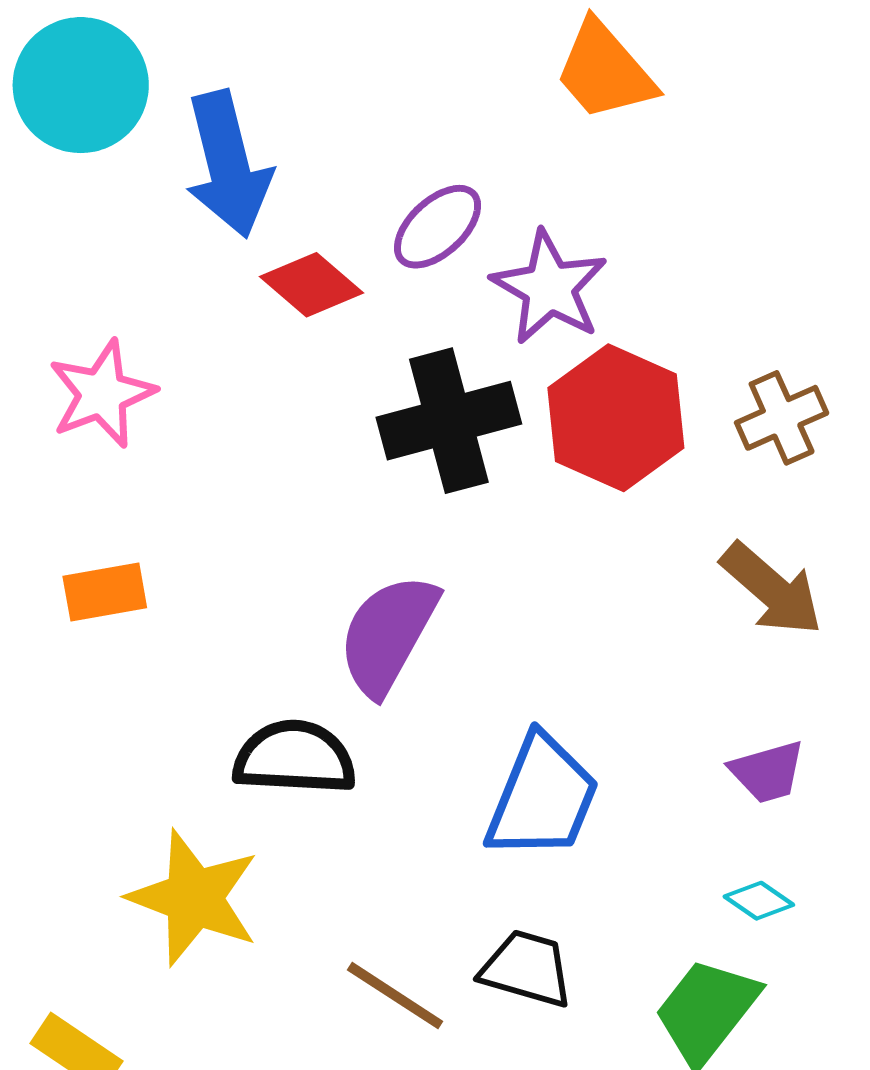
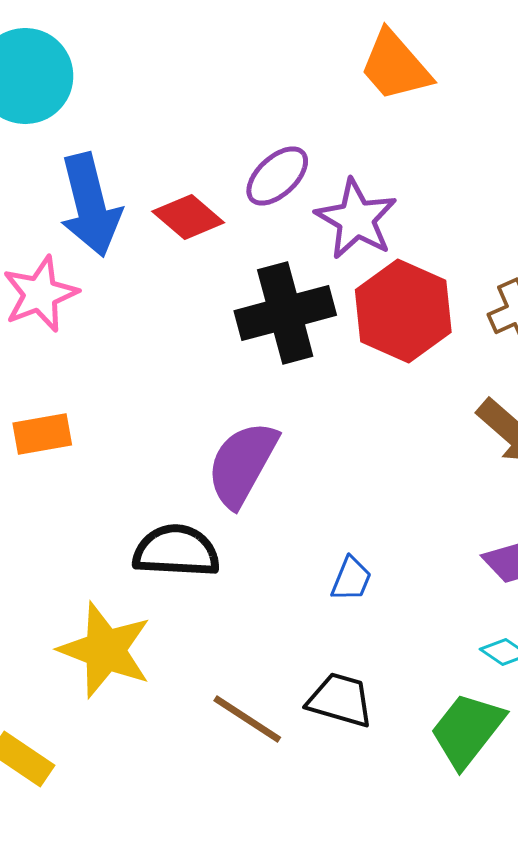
blue arrow: (228, 164) -> (90, 205), moved
blue trapezoid: (542, 797) -> (351, 579), size x0.5

